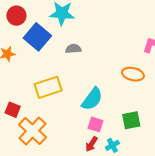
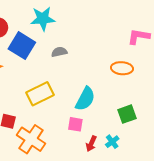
pink square: (96, 124) -> (75, 124), moved

